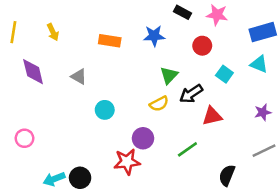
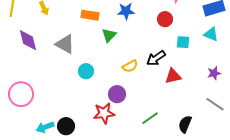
cyan square: (224, 74) -> (183, 42), turned -32
green triangle: (169, 75) -> (109, 35), moved
gray triangle: (79, 77) -> (65, 44), size x1.5
pink circle: (24, 138) -> (21, 94), size x1.6
green line: (187, 149) -> (150, 118), moved
gray line: (264, 151) -> (215, 104), turned 60

